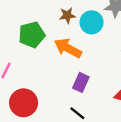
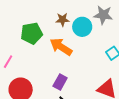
purple rectangle: (81, 82) -> (60, 82), moved

